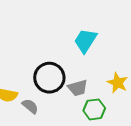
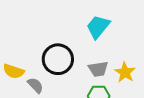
gray trapezoid: (78, 88) -> (98, 69), moved

